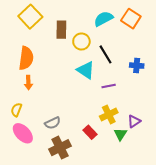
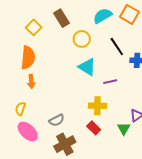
yellow square: (30, 17) -> (34, 27), moved, size x0.7
brown rectangle: (61, 30) -> (62, 18), moved, turned -30
black line: (105, 54) -> (117, 47), moved
yellow cross: (109, 114) -> (97, 106), moved, turned 30

